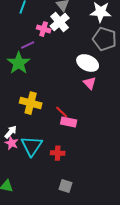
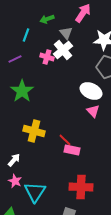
purple line: (28, 45) -> (15, 59), moved
pink star: (12, 143) -> (15, 181), moved
cyan triangle: (32, 146) -> (35, 192), moved
red cross: (58, 153) -> (81, 187), moved, size x1.6

